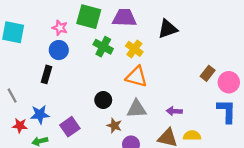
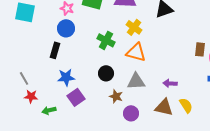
green cross: (103, 47) -> (106, 40), moved
brown rectangle: (208, 73) -> (200, 49), turned -32
gray line: (12, 96) -> (24, 78), moved
blue star: (40, 114) -> (66, 77), moved
yellow semicircle: (192, 136) -> (186, 105), turned 56

